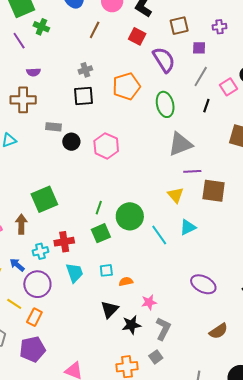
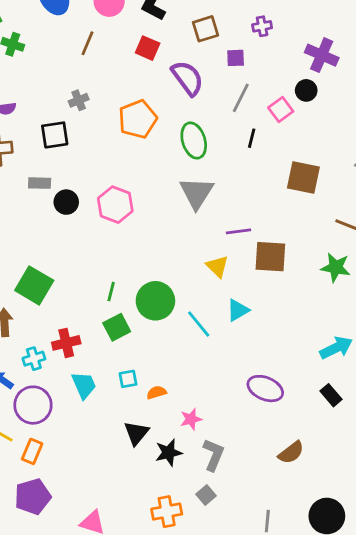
black square: (83, 96) -> (55, 135), moved
gray triangle: (180, 144) -> (197, 193), moved, turned -32
green square: (44, 199) -> (34, 285), turned -32

